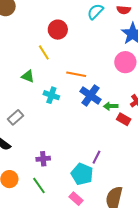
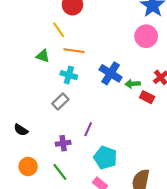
orange line: (76, 74) -> (74, 51), moved
gray rectangle: (15, 117) -> (60, 101), moved
purple line: (96, 157) -> (88, 129), moved

